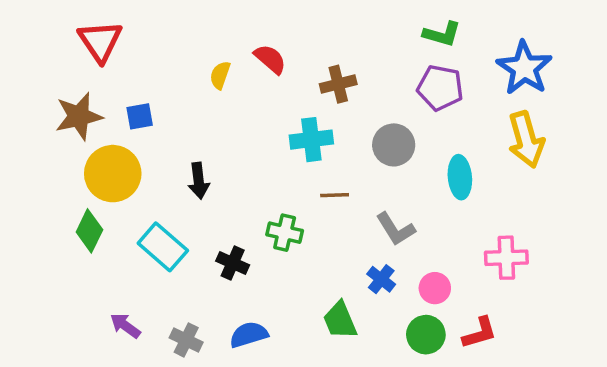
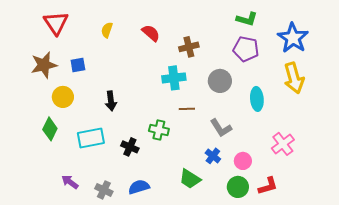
yellow semicircle: (220, 75) -> (107, 30), moved
yellow circle: (113, 174) -> (63, 97), size x0.7
cyan rectangle: (163, 247) -> (91, 138), turned -52
pink cross: (506, 258) -> (283, 144), turned -35
green trapezoid: (340, 320) -> (190, 179), turned -35

